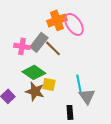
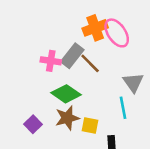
yellow square: (49, 84) -> (90, 126), moved
brown star: (35, 91) -> (67, 118), turned -30
gray triangle: (87, 96) -> (133, 82), moved

